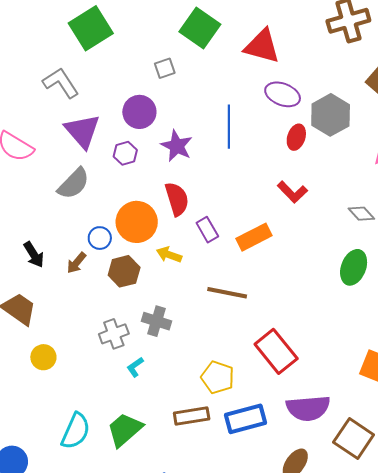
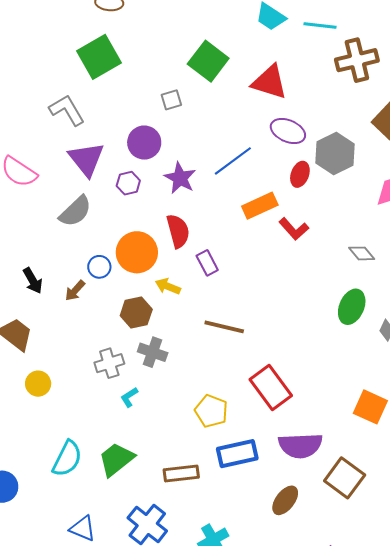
blue line: (229, 127) -> (233, 161), turned 51
orange rectangle: (254, 237) -> (260, 206), moved
brown hexagon: (124, 271) -> (136, 313), moved
brown rectangle: (192, 416) -> (181, 473), moved

